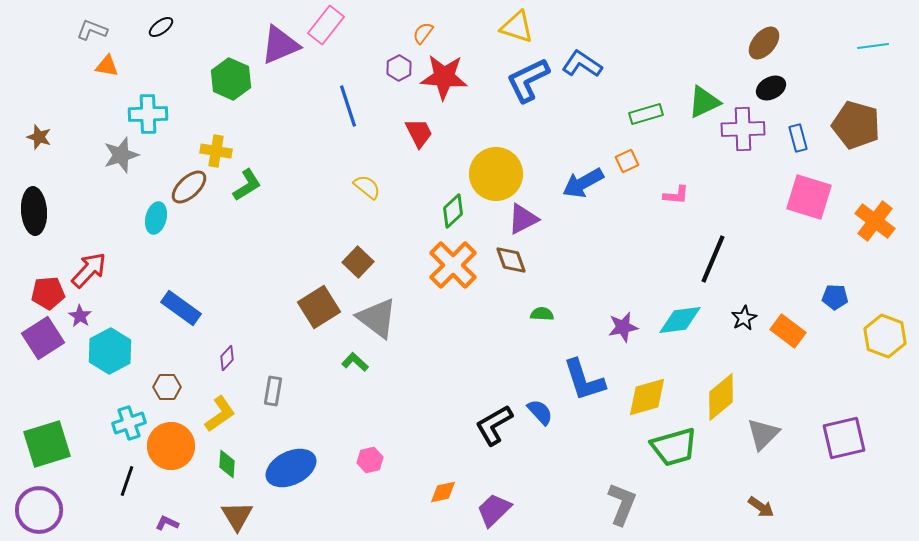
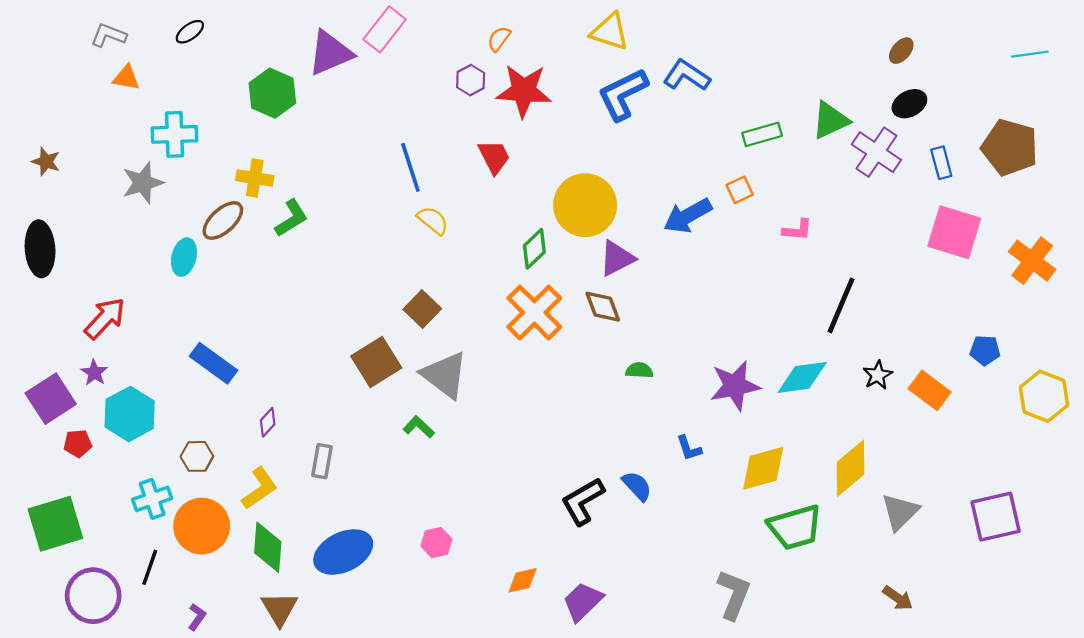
brown ellipse: (764, 43) -> (901, 51), size x0.7
blue line: (348, 106) -> (410, 167), moved
purple cross: (743, 129) -> (876, 152), turned 36
red pentagon: (48, 293) -> (78, 443), moved, size x0.7
purple star: (623, 327) -> (735, 386), size x1.4
blue L-shape: (584, 380) -> (689, 448), size x0.5
green diamond: (227, 464) -> (268, 547), size x1.5
purple circle: (39, 510) -> (93, 596), moved
purple L-shape: (167, 523) -> (197, 617), turned 100

